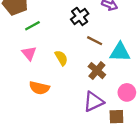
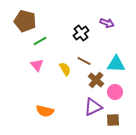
brown line: (95, 41) -> (84, 61), moved
orange semicircle: (39, 88) -> (45, 111), moved
pink circle: (127, 92) -> (115, 92), moved

